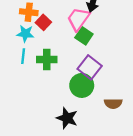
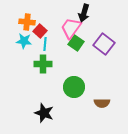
cyan line: (23, 56) -> (45, 44), moved
purple square: (90, 67) -> (104, 44), moved
black star: (67, 118) -> (44, 113), moved

